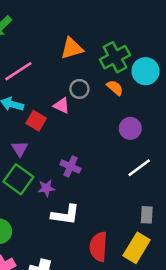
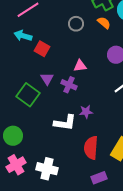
pink triangle: (62, 105) -> (80, 66), moved, turned -32
purple triangle: (20, 149) -> (47, 79), moved
purple star: (46, 188) -> (86, 112), moved

